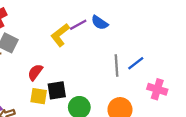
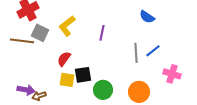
blue semicircle: (100, 23) -> (147, 17), moved
purple line: (78, 25) -> (102, 33), moved, turned -49
yellow L-shape: (60, 35) -> (67, 26), moved

